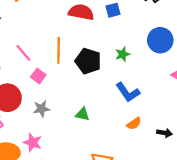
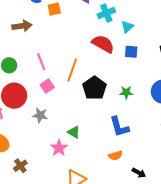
pink star: (33, 142) -> (59, 148), moved

